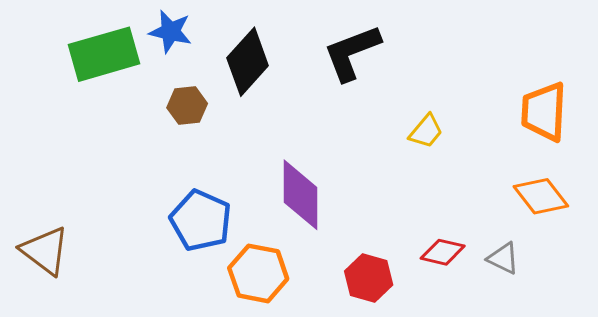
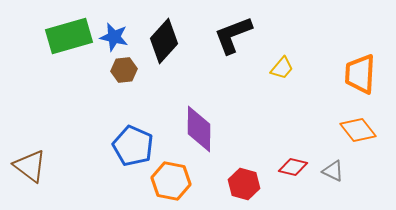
blue star: (170, 32) -> (114, 37), moved
yellow trapezoid: (426, 131) -> (282, 68), moved

